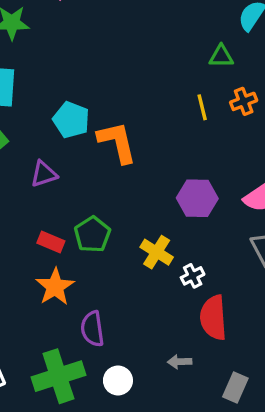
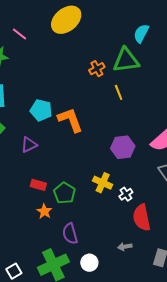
green triangle: (221, 56) -> (126, 60), size x1.8
orange cross: (244, 101) -> (97, 69), moved
green pentagon: (92, 234) -> (64, 193), moved
orange star: (55, 287) -> (44, 211), size x0.7

